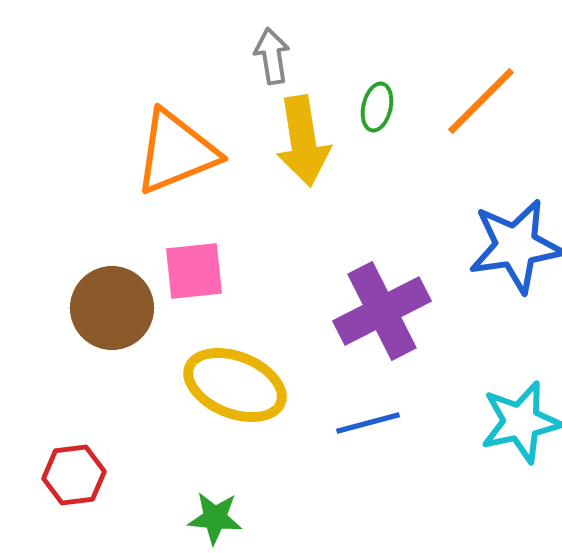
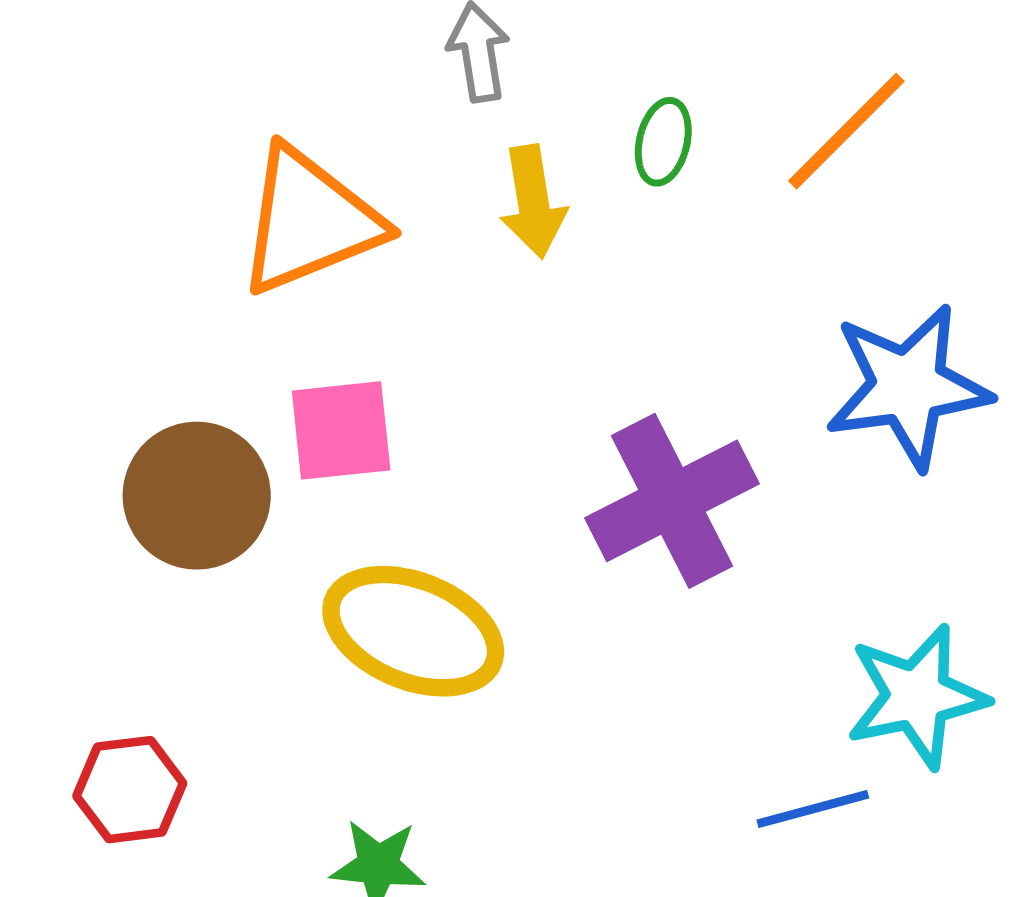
yellow arrow: (303, 141) -> (533, 202), size x0.7
blue line: (368, 423) -> (813, 809), moved

